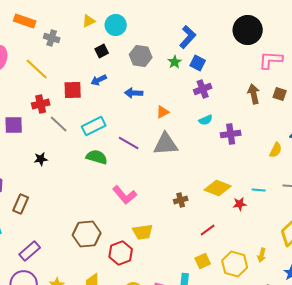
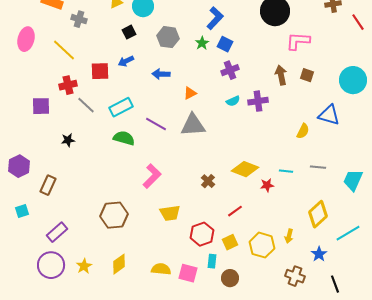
purple cross: (231, 134) -> (258, 101), moved
pink L-shape: (125, 195) -> (152, 176), turned -95
brown cross: (181, 200) -> (208, 181), turned -32
red hexagon: (121, 253) -> (202, 234), moved

